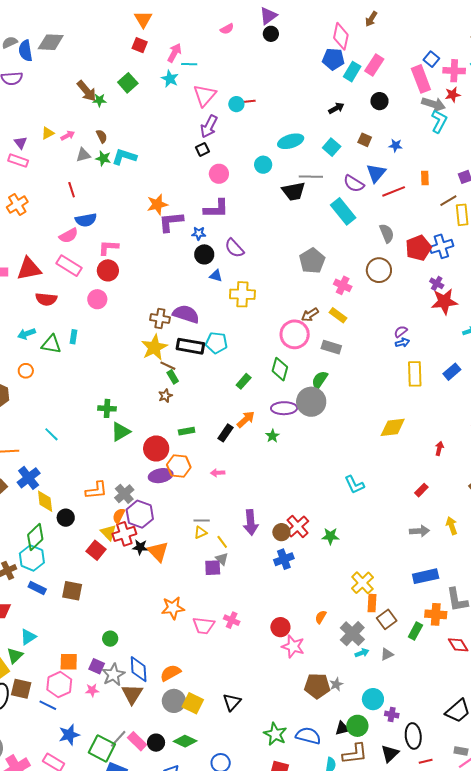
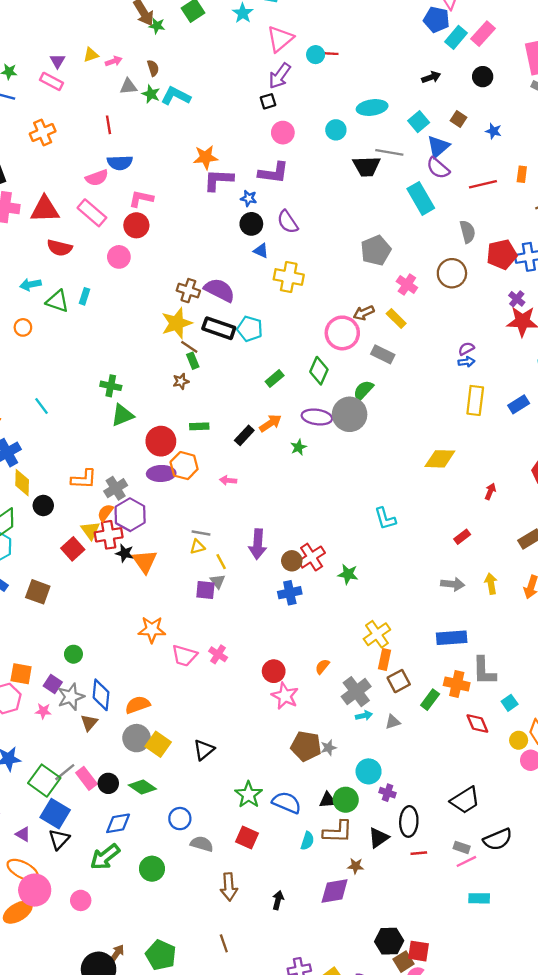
blue triangle: (376, 173) -> (438, 147), moved
brown triangle: (132, 694) -> (89, 723), size x0.7

